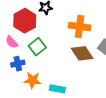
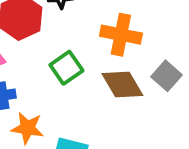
green square: (37, 47) -> (66, 68), moved

